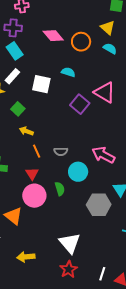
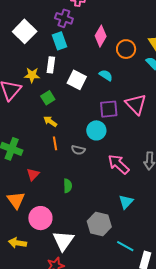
pink diamond: (53, 36) -> (101, 36), turned 55
white rectangle: (12, 76) -> (51, 65), turned -49
purple square: (80, 104) -> (109, 109), turned 30
cyan circle: (78, 172) -> (96, 130), moved
red triangle: (32, 174) -> (33, 174), moved
pink circle: (34, 196) -> (40, 218), moved
gray hexagon: (99, 205) -> (99, 224), moved

